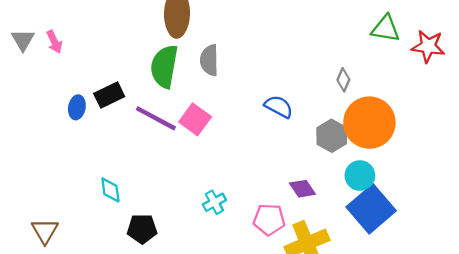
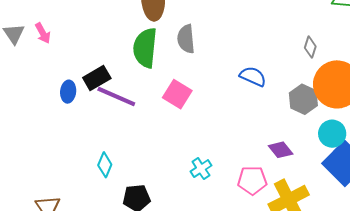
purple line: (156, 118) -> (116, 96), moved
cyan diamond: (110, 190) -> (105, 165), turned 35

